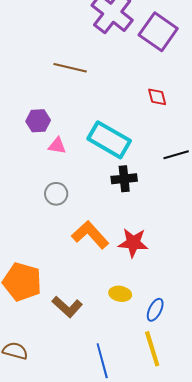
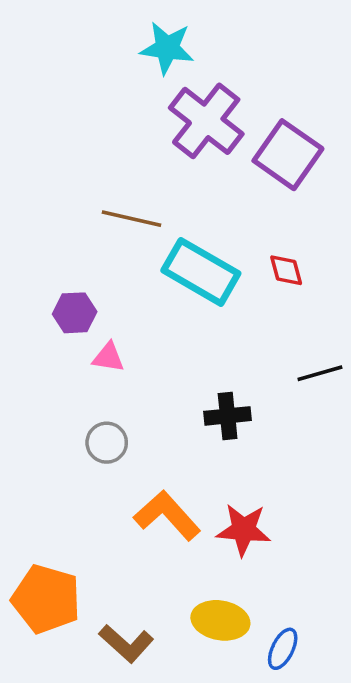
cyan rectangle: (109, 140) -> (201, 272), moved
yellow ellipse: (120, 294) -> (220, 620), size x1.4

